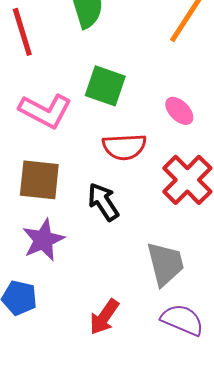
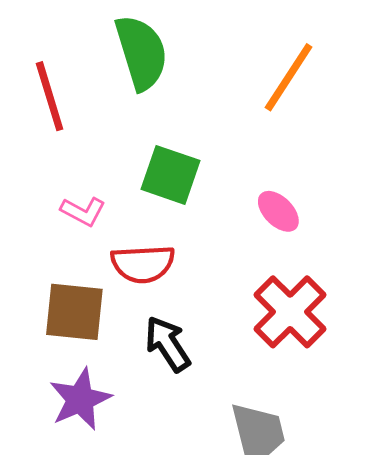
pink L-shape: (45, 111) -> (83, 211), size x0.6
red semicircle: (124, 147) -> (143, 264), moved

